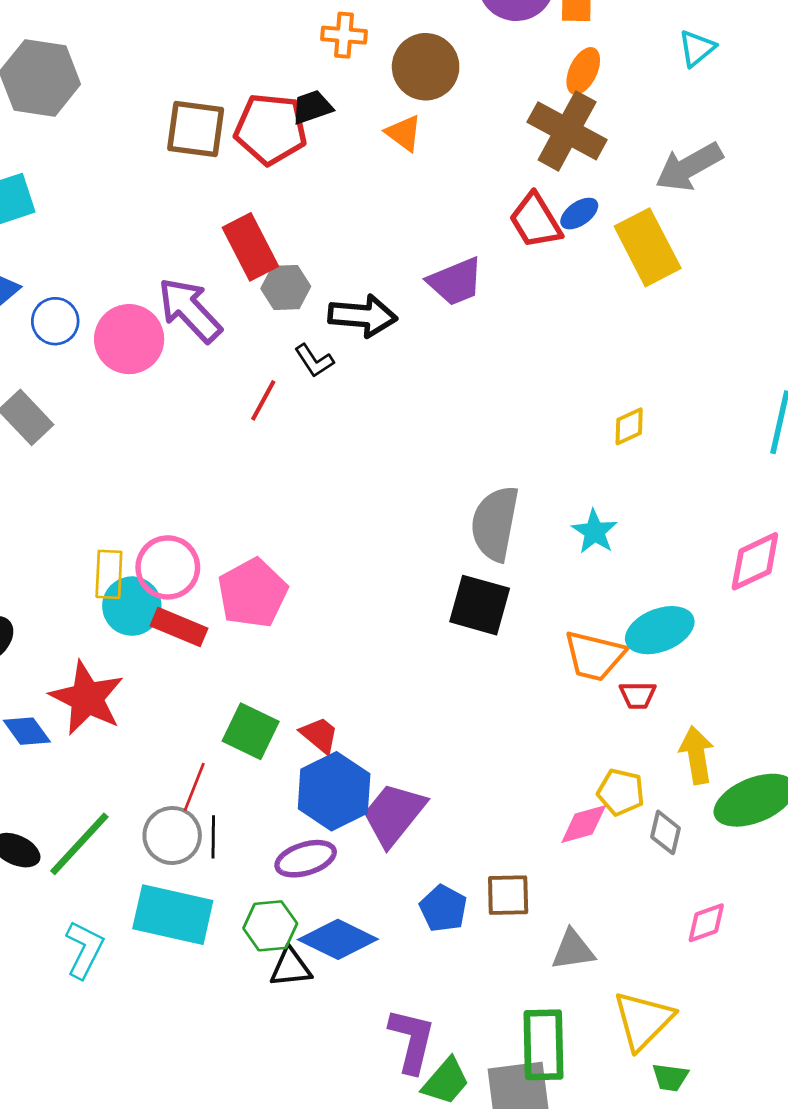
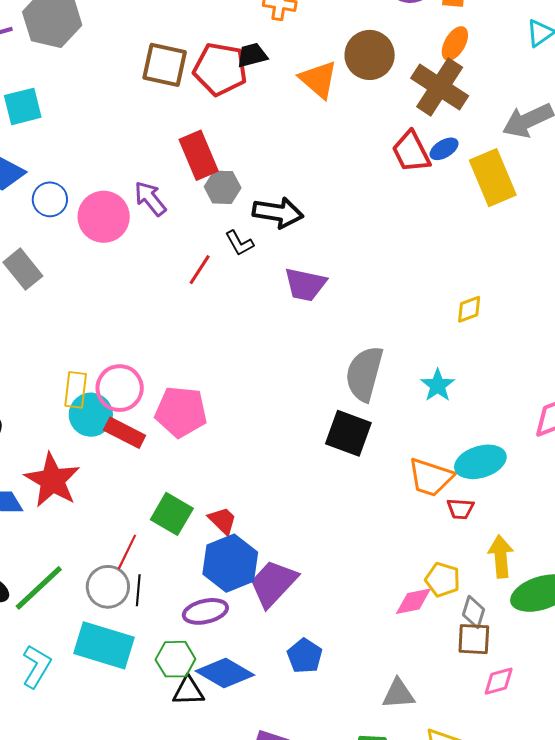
brown circle: (426, 67) -> (370, 55), moved
orange triangle: (404, 133) -> (318, 80), size x1.4
purple trapezoid: (455, 282) -> (305, 284), moved, turned 30
purple arrow: (190, 310) -> (150, 199), size x0.7
pink pentagon: (253, 593) -> (181, 412), turned 30
brown square: (508, 895) -> (474, 639), moved

